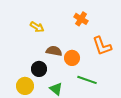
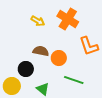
orange cross: (81, 19) -> (68, 19), size x1.5
yellow arrow: (37, 27) -> (38, 21), moved

